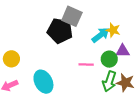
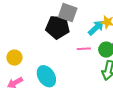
pink line: (86, 64) -> (84, 49), moved

